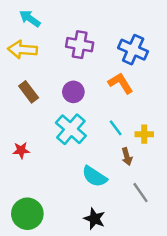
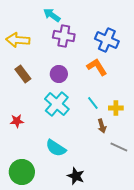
cyan arrow: (30, 19) -> (52, 15), moved
cyan semicircle: (95, 176) -> (56, 148), moved
gray line: (141, 193) -> (119, 147), moved, turned -30

